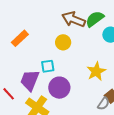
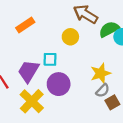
green semicircle: (95, 19) -> (109, 29), moved
gray semicircle: (104, 104) -> (103, 91), moved

